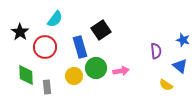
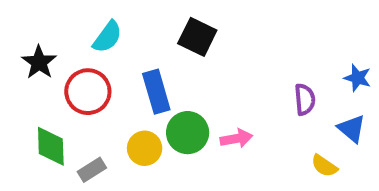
black square: (101, 30) -> (197, 37), moved, turned -30
gray rectangle: (47, 87) -> (92, 170), turned 64

